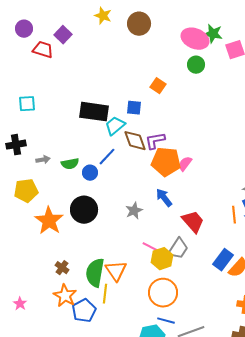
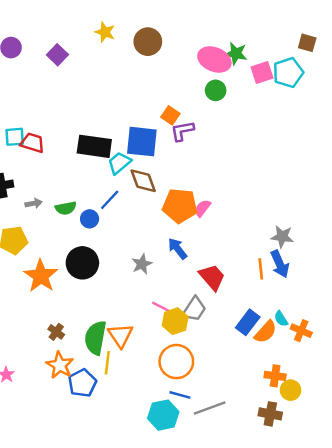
red trapezoid: (43, 50) -> (32, 143), moved
blue square: (134, 108) -> (142, 142), size x1.8
purple L-shape: (155, 141) -> (182, 131), moved

